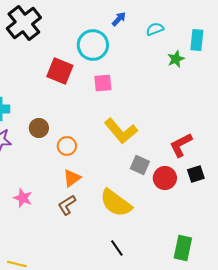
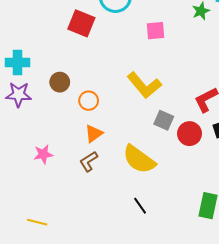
pink square: (103, 83) -> (156, 31), moved
pink star: (23, 198) -> (43, 154), turned -30

